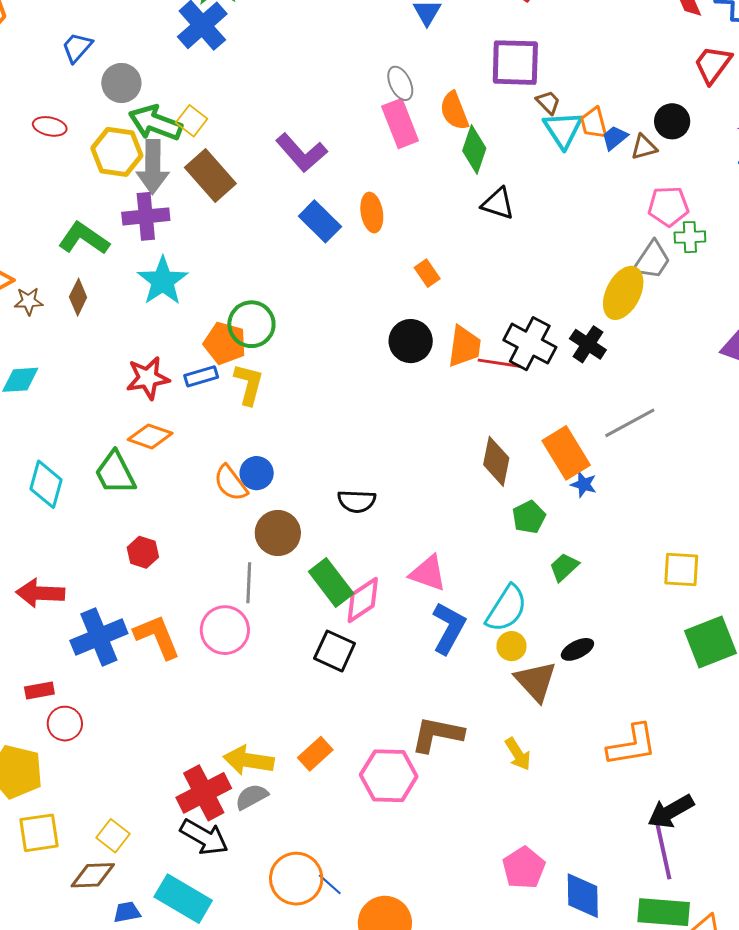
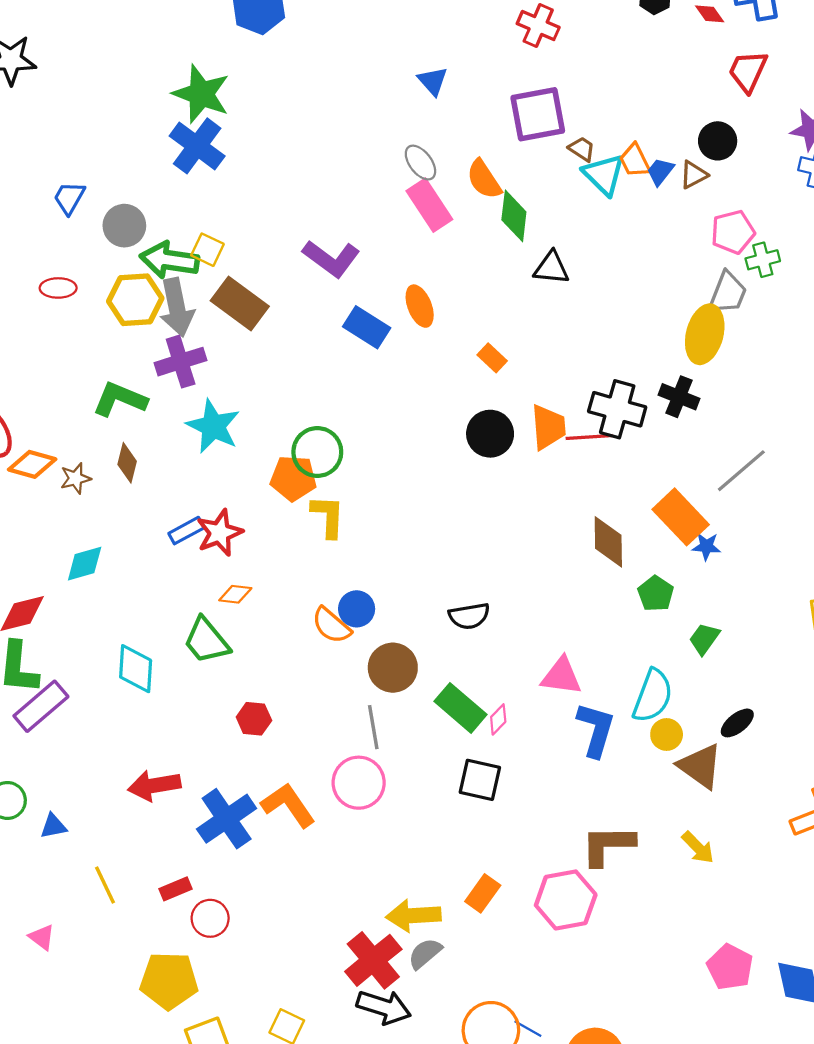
blue rectangle: (201, 376) -> (186, 531), moved
orange diamond: (150, 436) -> (235, 594), size x0.7
pink diamond: (363, 600) -> (498, 719), size x0.6

